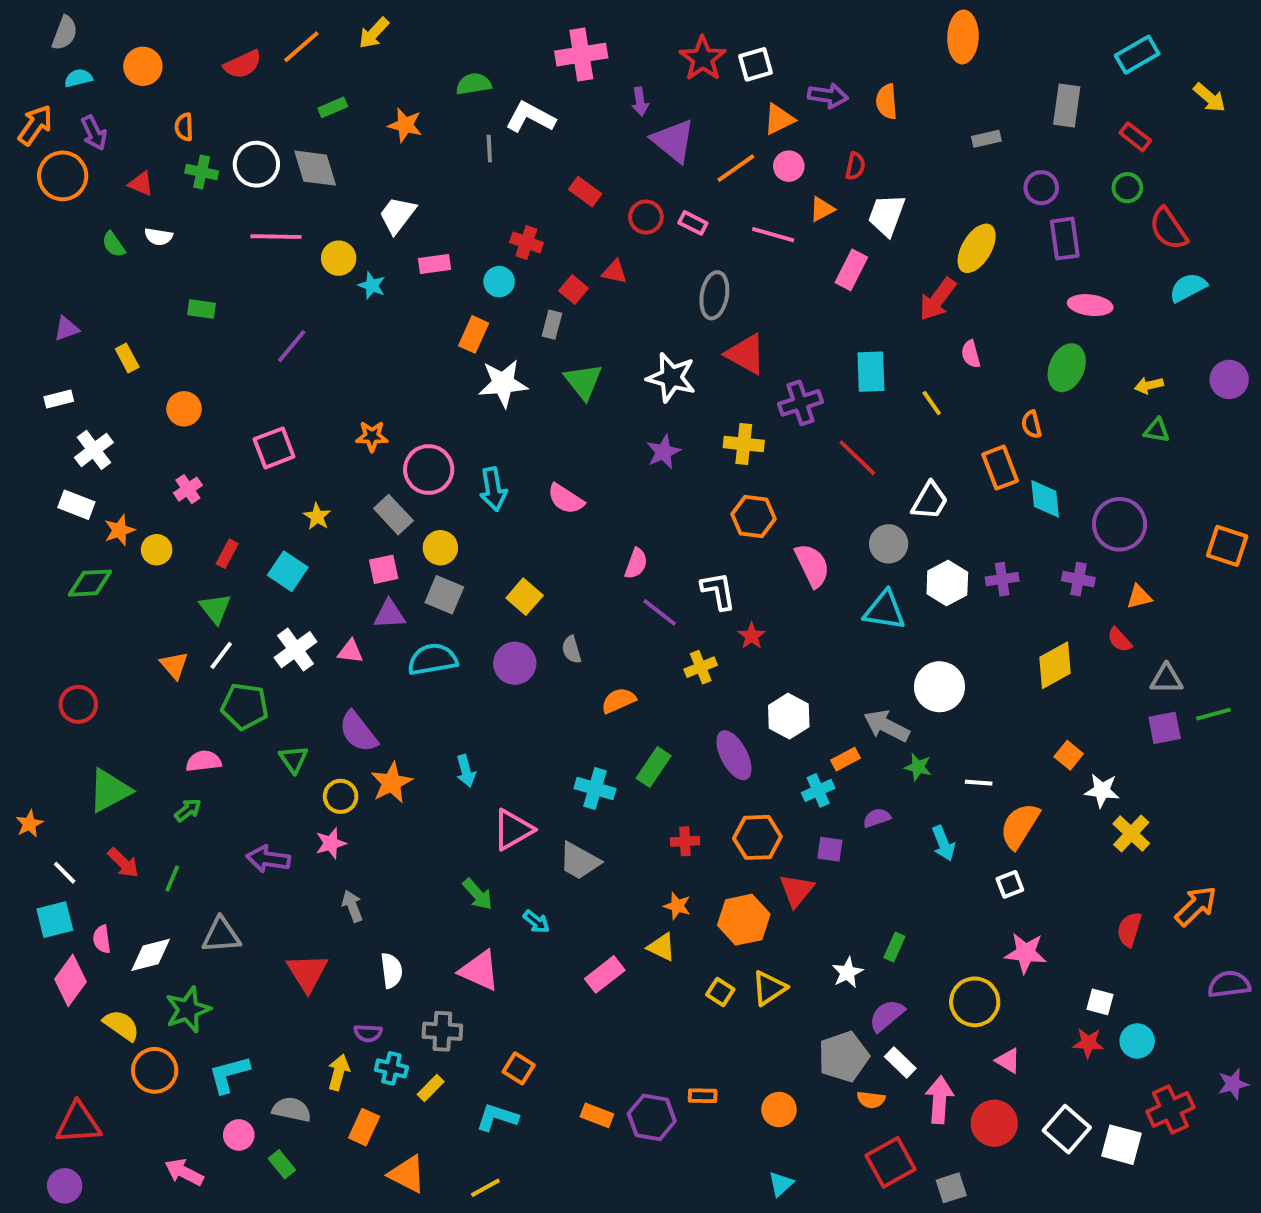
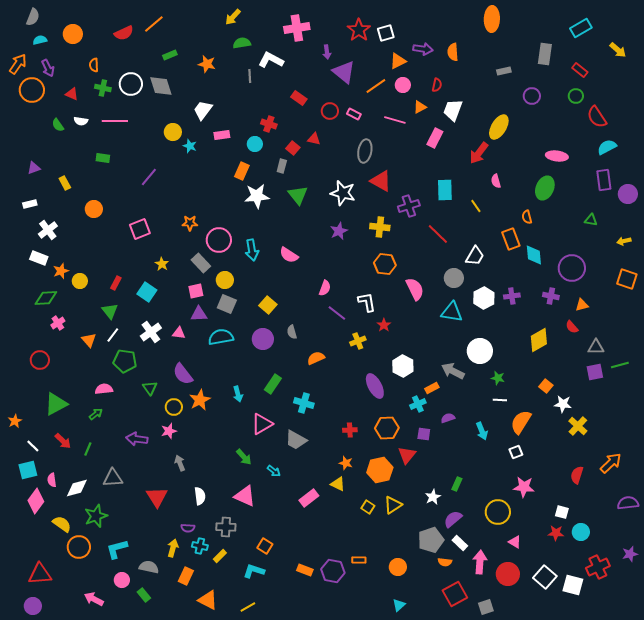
yellow arrow: (374, 33) -> (233, 17), moved
pink line: (276, 237) -> (115, 121), moved
purple rectangle: (1065, 239) -> (604, 180), moved
yellow arrow: (1149, 385) -> (624, 241), moved
pink cross: (188, 489) -> (58, 323), moved
green rectangle: (654, 767) -> (273, 384), moved
green star: (918, 767) -> (498, 378), moved

